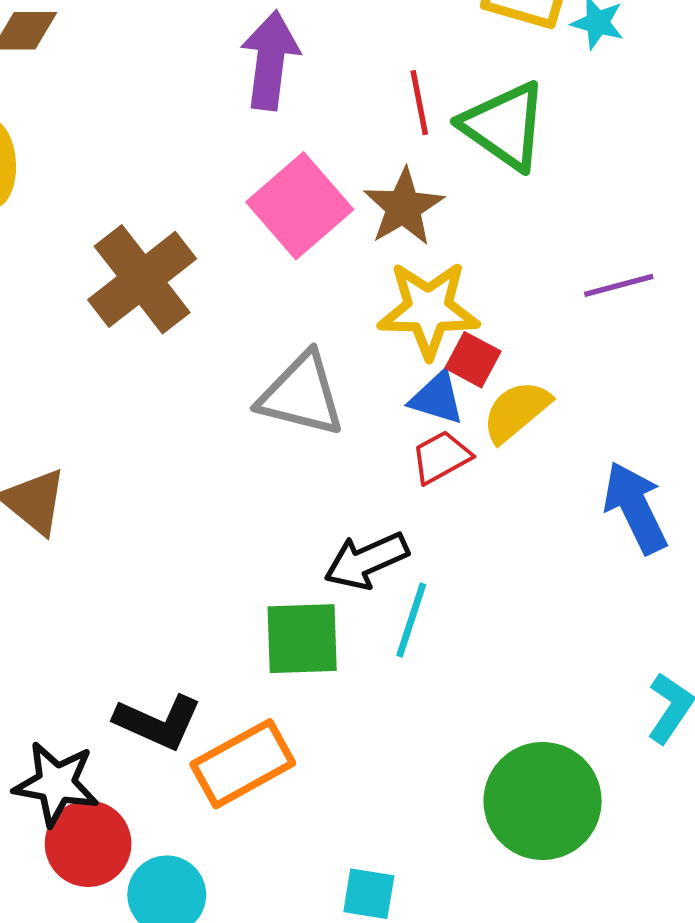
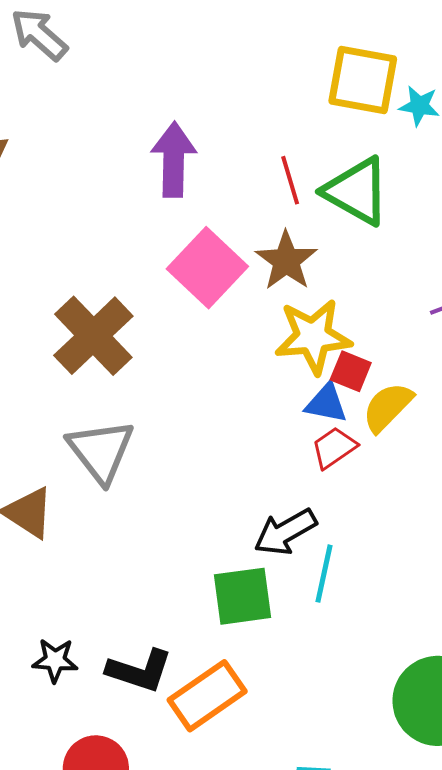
gray triangle: (302, 395) -> (101, 451), moved, turned 44
black star: (56, 784) -> (55, 660), moved, size x0.7

